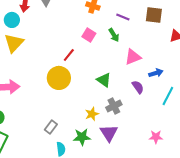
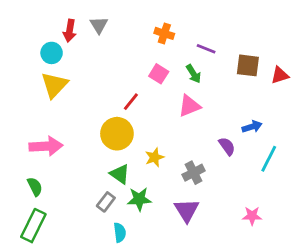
brown square: (154, 15) -> (248, 65), moved
pink triangle: (133, 57) -> (189, 106), moved
green triangle: (104, 80) -> (120, 174), moved
yellow star: (92, 114) -> (155, 157), moved
green star: (82, 137) -> (139, 199), moved

